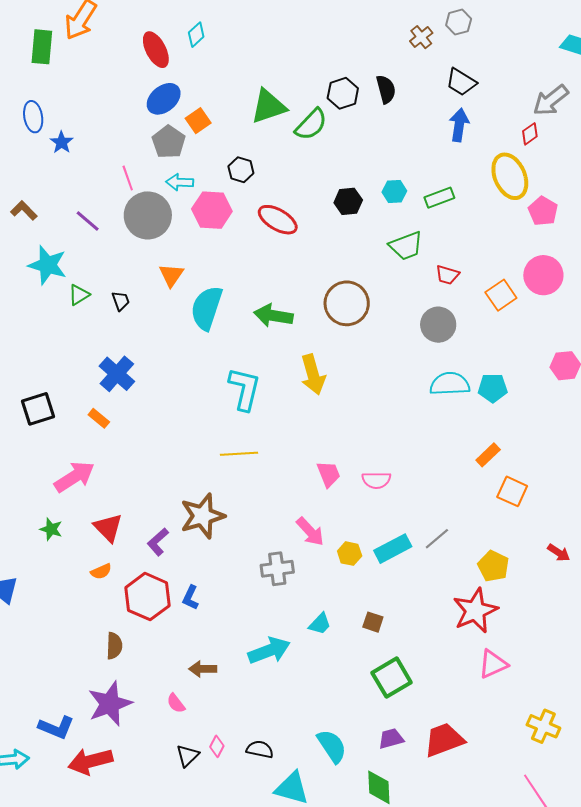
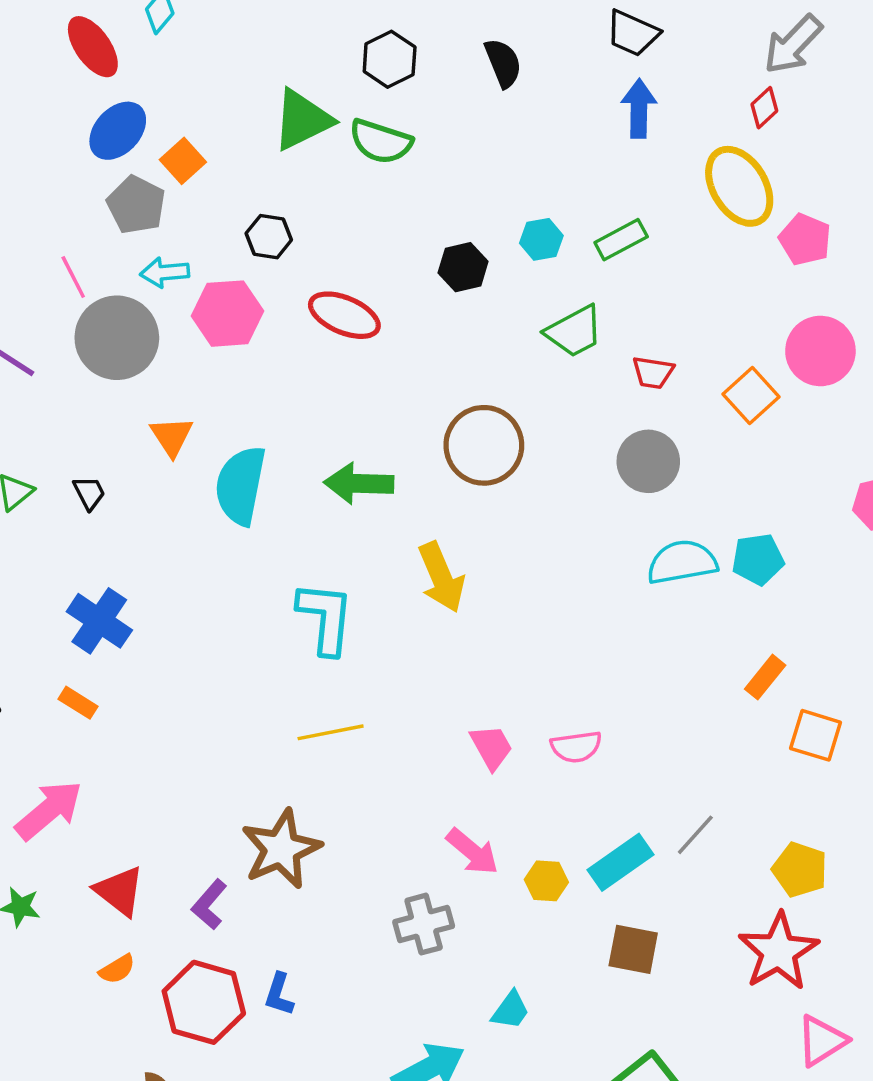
black hexagon: (343, 93) -> (390, 59), moved
green semicircle: (311, 124) -> (381, 142), turned 72
brown square: (373, 622) -> (633, 949), moved, size x1.4

